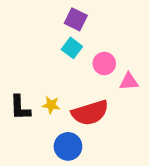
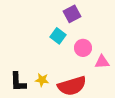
purple square: (76, 19) -> (72, 14), moved, turned 36

